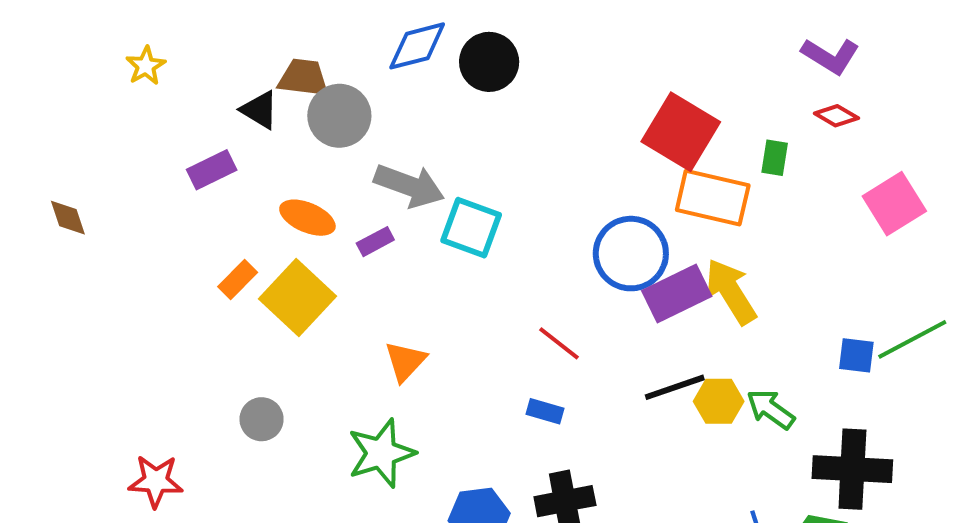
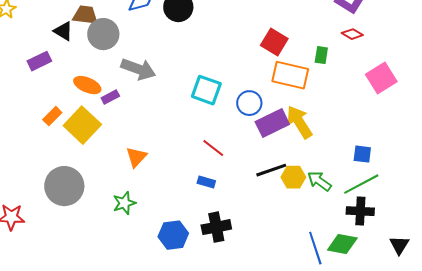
red square: (681, 132) -> (274, 42), size x0.7
cyan square: (471, 228) -> (206, 90), moved
purple rectangle: (375, 242) -> (110, 97), moved
blue circle: (631, 254) -> (249, 103), size x0.7
green line: (912, 339) -> (361, 184), moved
gray circle: (262, 419) -> (64, 186), size x1.8
green star: (381, 453) -> (124, 203), size x0.7
black cross: (852, 469) -> (360, 211), size x0.7

